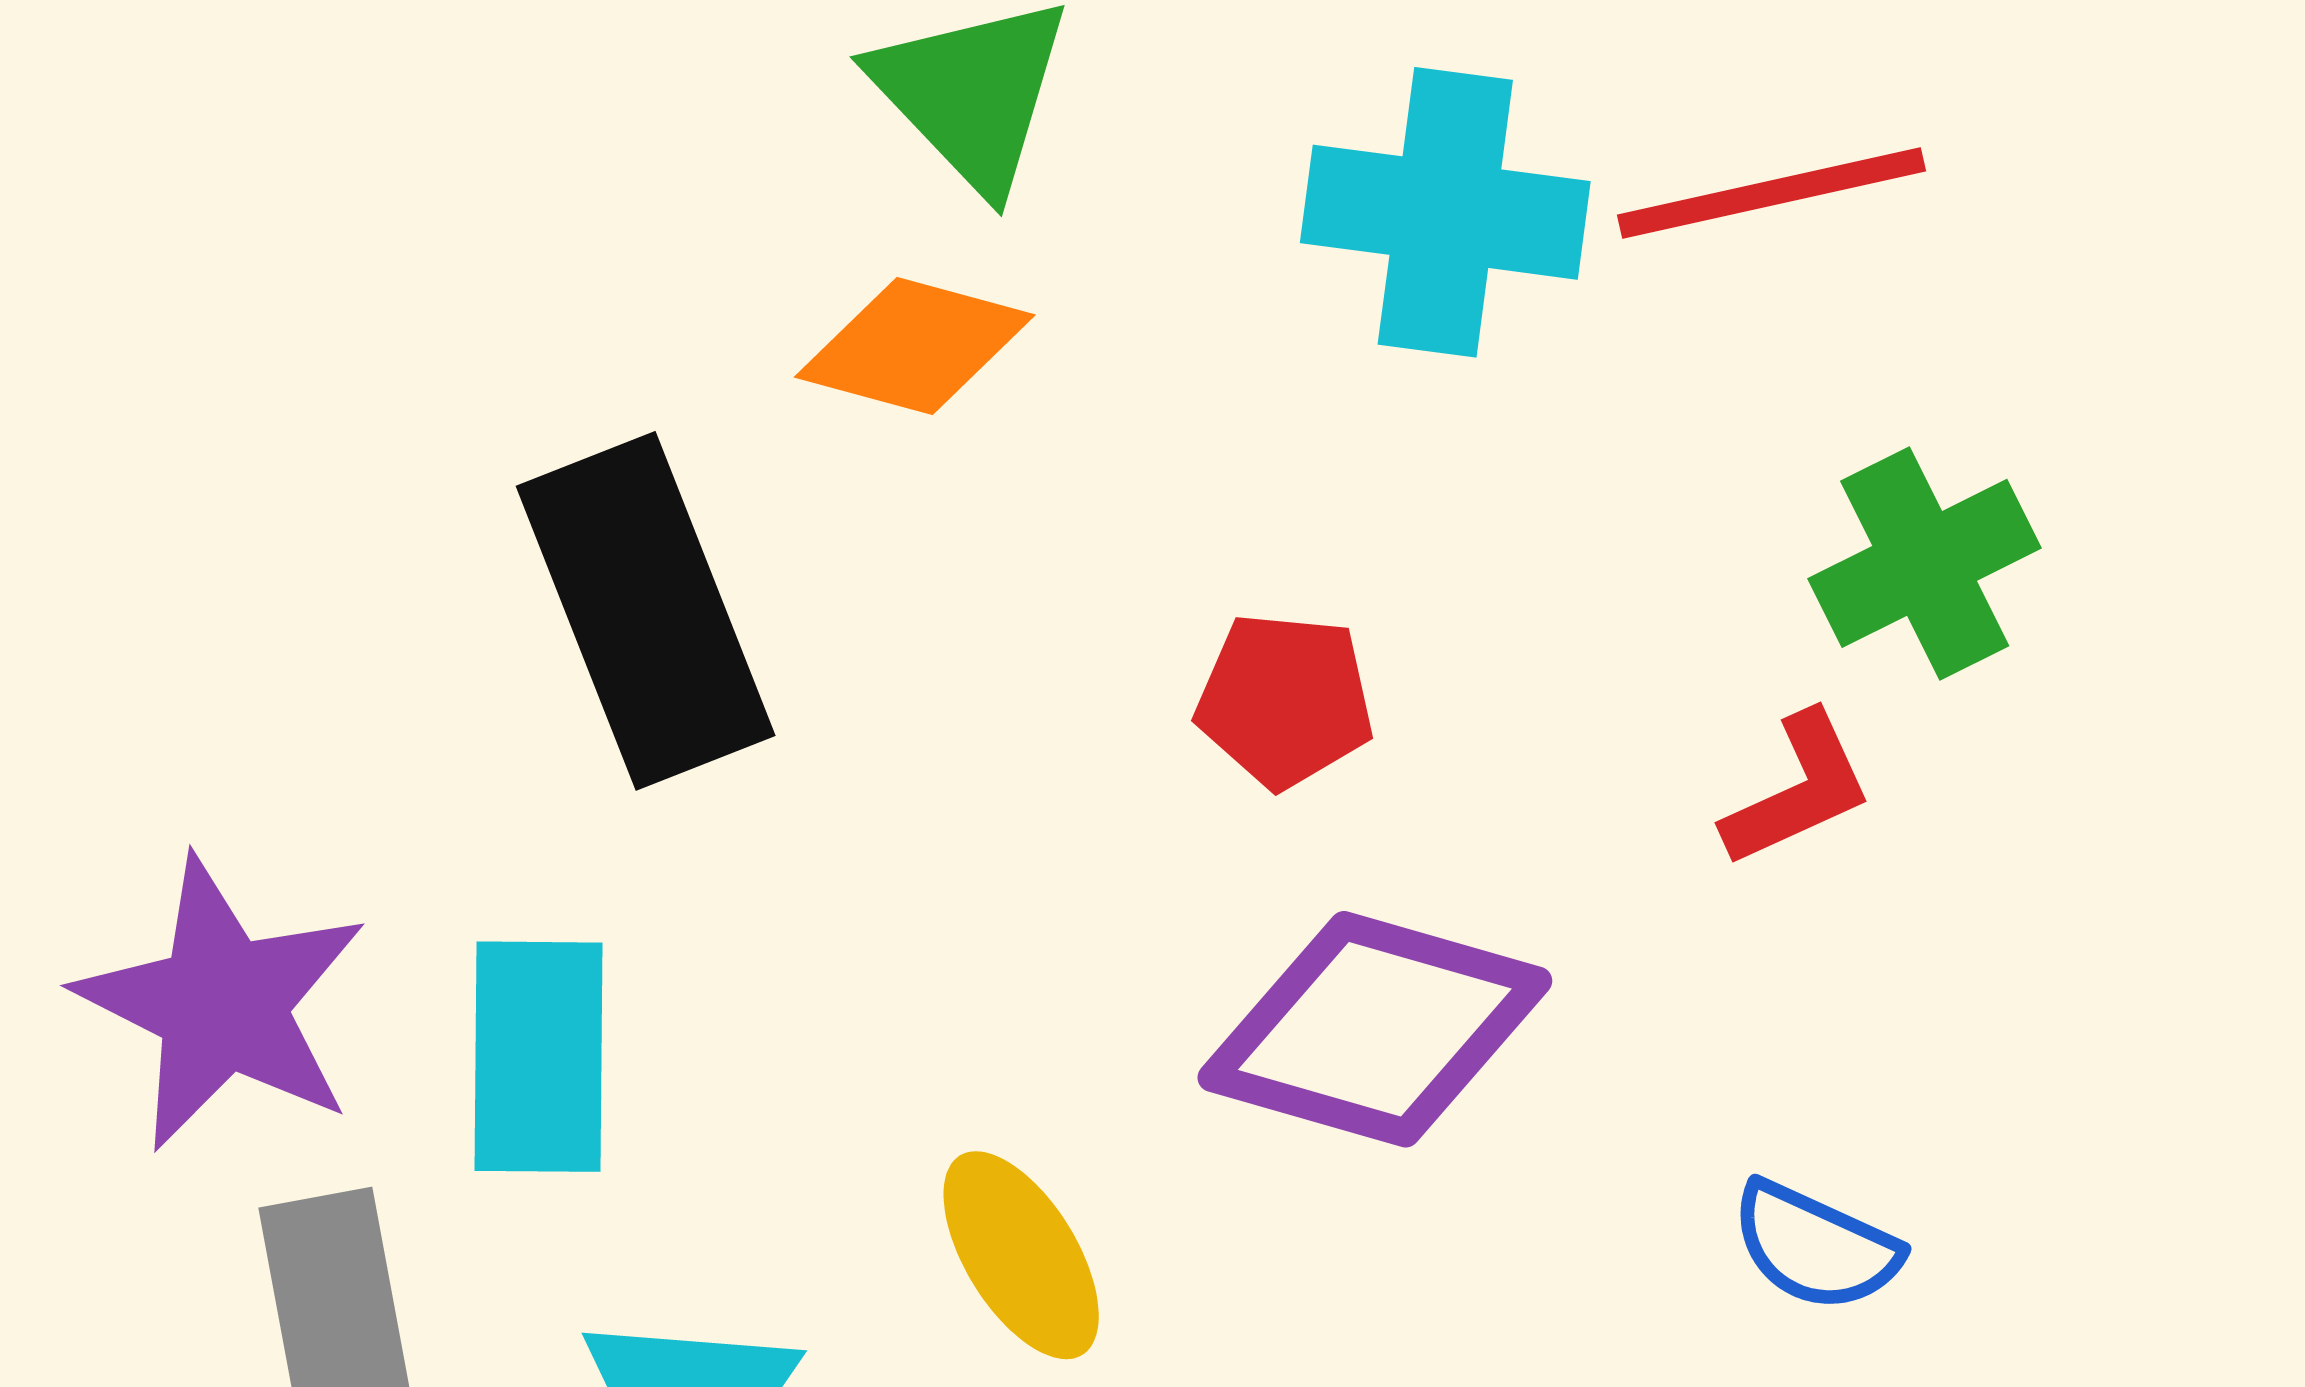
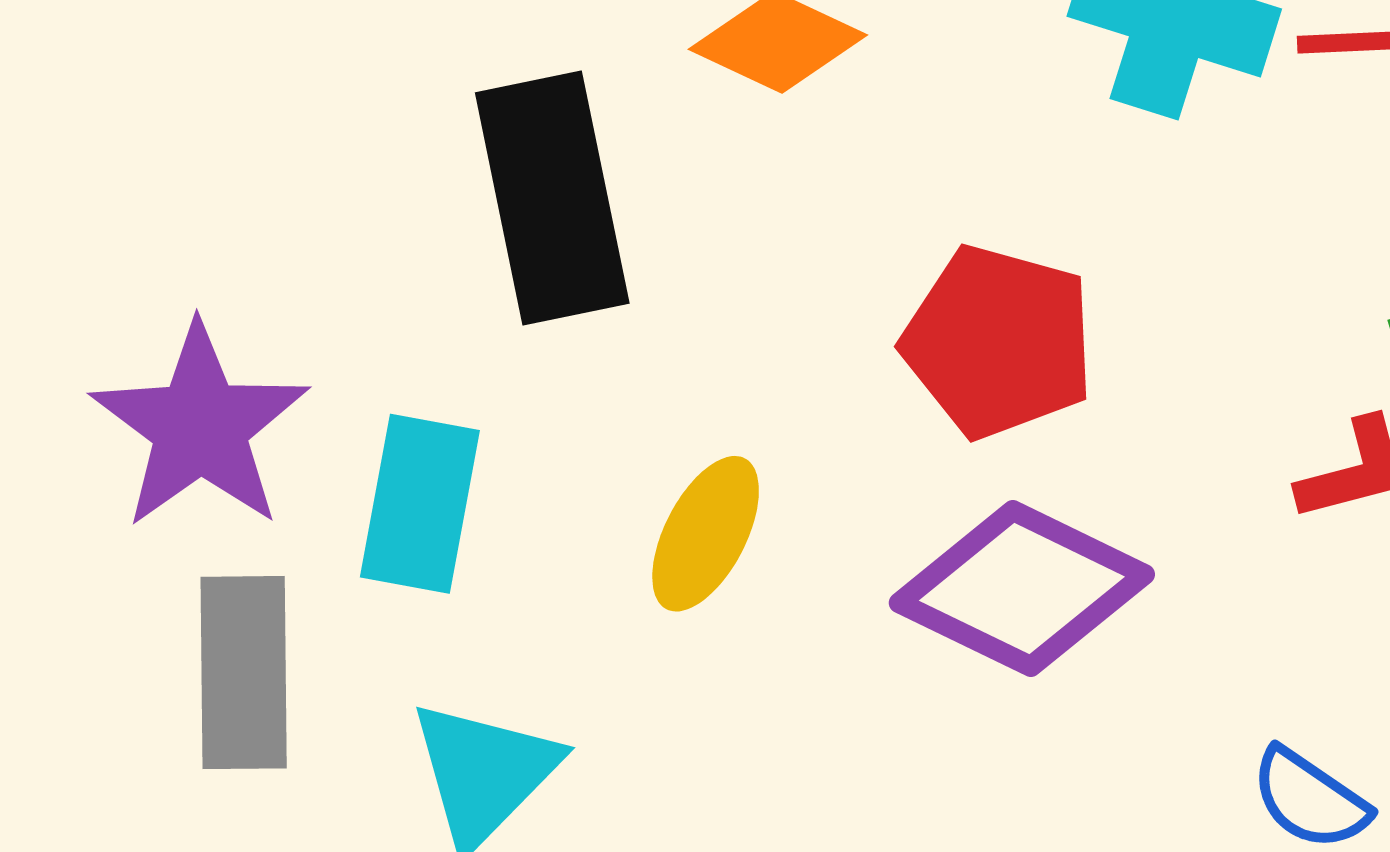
red pentagon: (1285, 700) -> (998, 342), size x1.5
yellow ellipse: (1021, 1255) -> (706, 534), moved, turned 49

